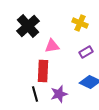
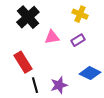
purple rectangle: (86, 52) -> (78, 40), moved
red rectangle: (43, 71) -> (23, 62), moved, turned -35

